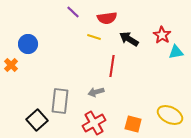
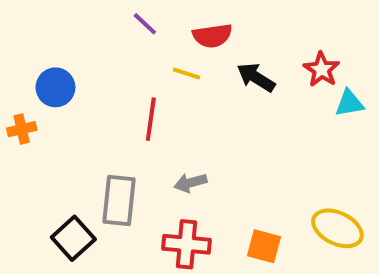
orange cross: (11, 65) -> (22, 129), turned 32
red line: (112, 66) -> (151, 119), moved
red cross: (94, 123) -> (187, 244), turned 35

